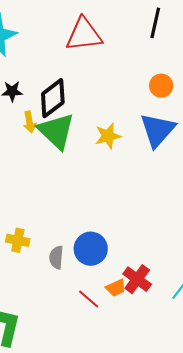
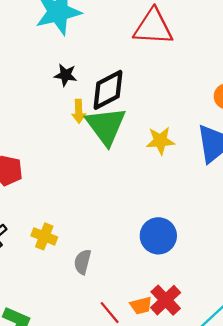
blue circle: (91, 249) -> (158, 236), moved

